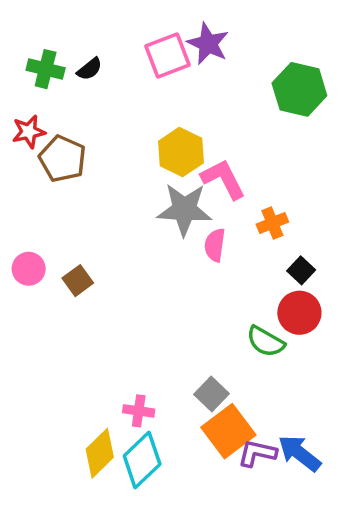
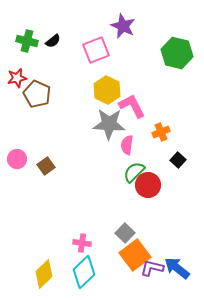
pink square: (167, 55) -> (96, 50), moved
red circle: (299, 313) -> (148, 185), moved
green semicircle: (266, 342) -> (134, 172), moved, turned 105
yellow diamond: (100, 453) -> (44, 274), moved

